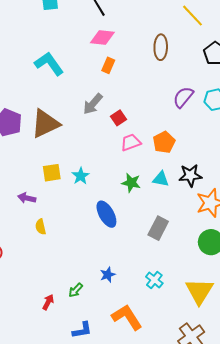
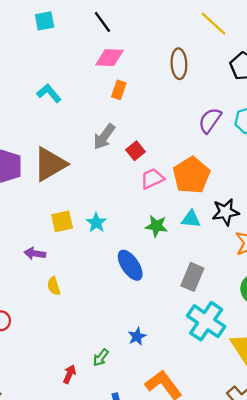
cyan L-shape: (49, 64) -> (49, 93), size x0.7
orange pentagon: (164, 142) -> (191, 175), size x1.4
cyan cross: (154, 280) -> (206, 321), moved, size x1.8

